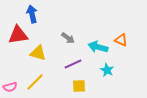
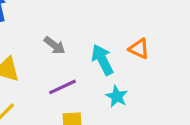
cyan arrow: (98, 47) -> (102, 60), turned 48

